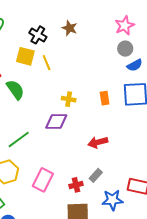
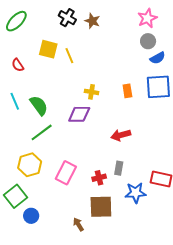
black cross: (38, 35) -> (67, 18), moved
green semicircle: (15, 90) -> (39, 105), moved
gray rectangle: (96, 175) -> (119, 168), turned -32

